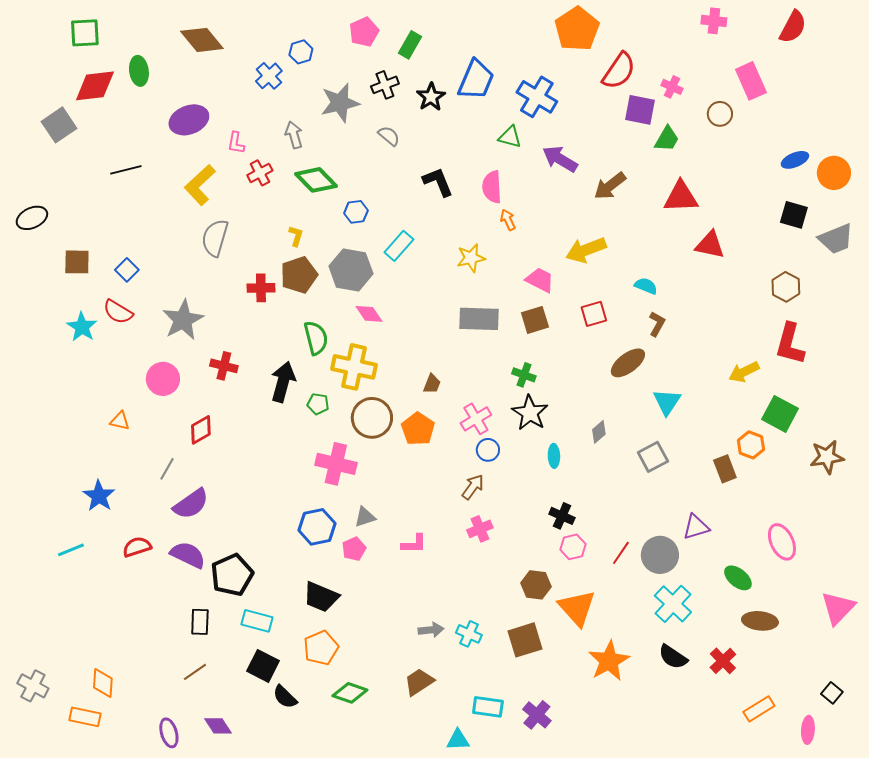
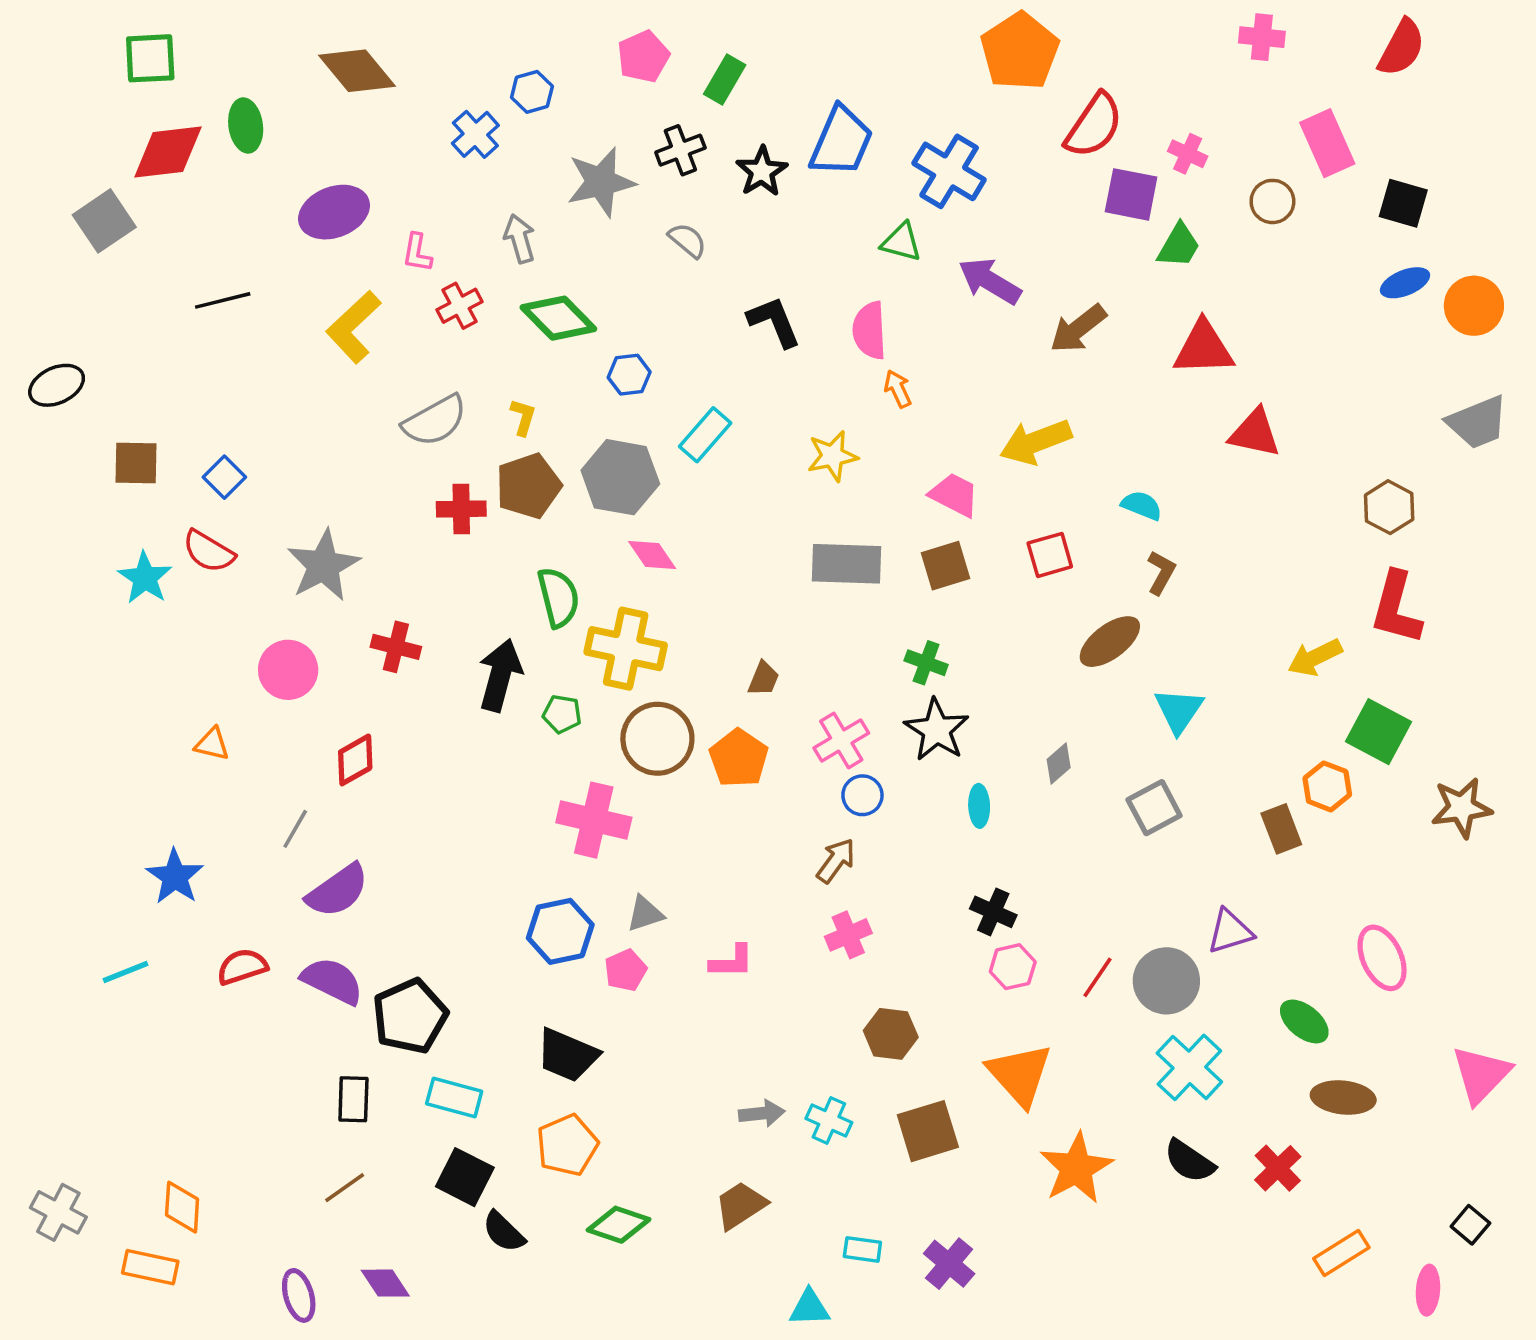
black square: (794, 215) -> (1403, 203), moved
gray semicircle: (215, 238) -> (435, 421), moved, turned -135
brown hexagon: (536, 585) -> (891, 1034), moved
cyan rectangle: (488, 707) -> (862, 1249), size x0.7

